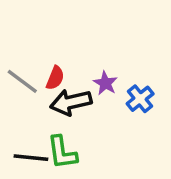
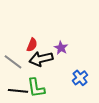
gray line: (22, 81) -> (13, 62), moved
blue cross: (140, 99) -> (80, 78), moved

